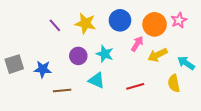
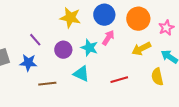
pink star: (179, 20) -> (166, 28), moved
purple line: (55, 25) -> (35, 40), moved
pink arrow: (137, 44) -> (108, 38), moved

